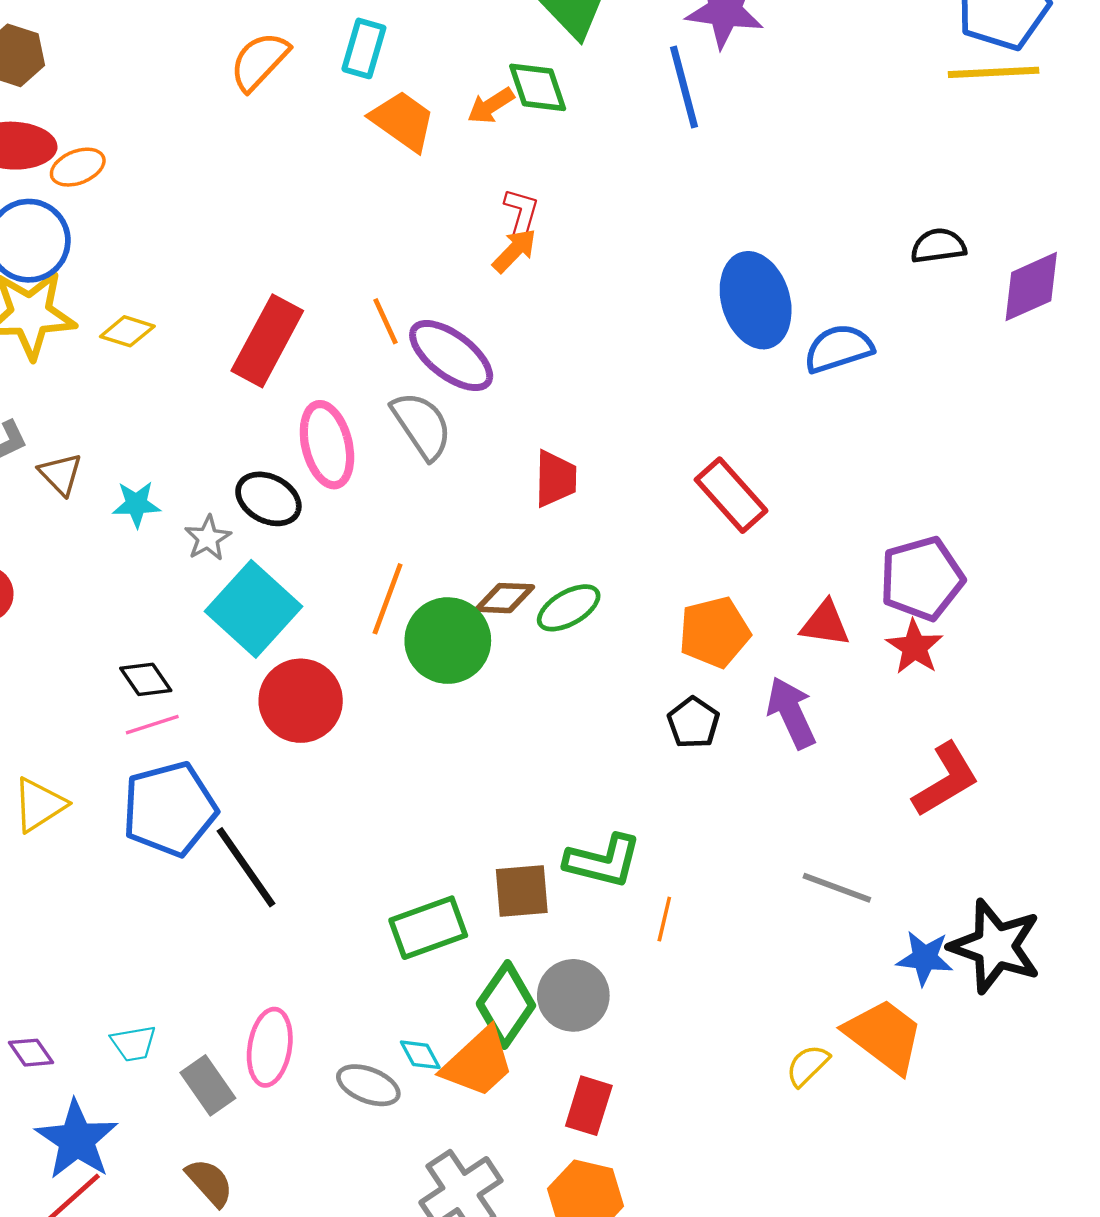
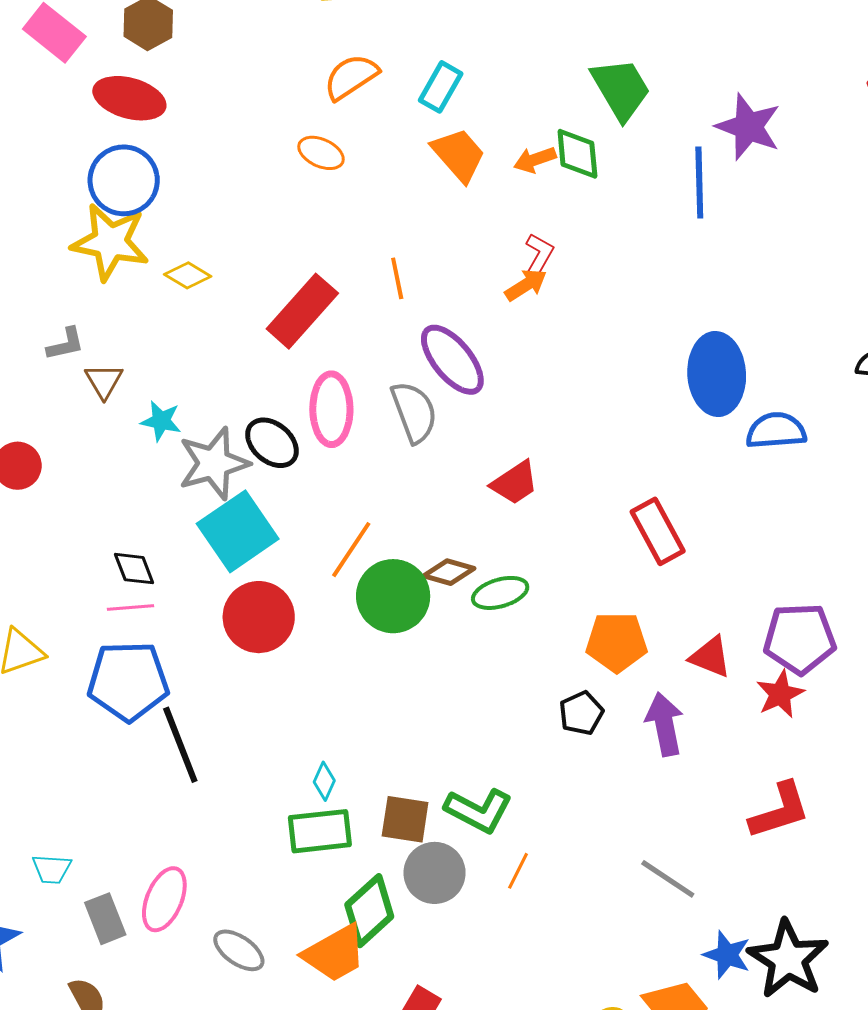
orange ellipse: (78, 167) -> (321, 153), moved, turned 33
orange line: (386, 321) -> (397, 278), moved
red trapezoid: (555, 479) -> (515, 483), turned 42
gray star: (208, 538) -> (214, 463), size x1.8
gray circle: (573, 995) -> (435, 873), moved
cyan diamond: (420, 1055) -> (324, 781), moved, turned 39

